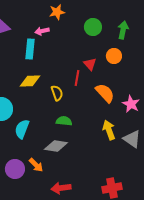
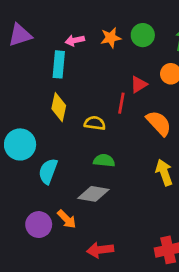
orange star: (57, 12) -> (111, 38), moved
red triangle: (90, 64) -> (139, 84), turned 40
yellow diamond: (30, 81) -> (59, 107), turned -75
yellow semicircle: (57, 93) -> (95, 123), turned -63

